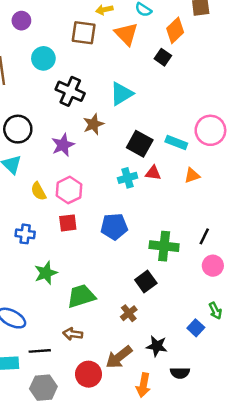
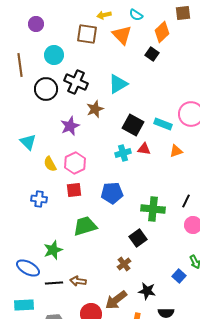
black circle: (18, 129) -> (46, 89), moved
green star: (46, 273) -> (53, 250), moved
green trapezoid: (81, 296) -> (85, 226), moved
black line: (40, 351) -> (54, 283), moved

